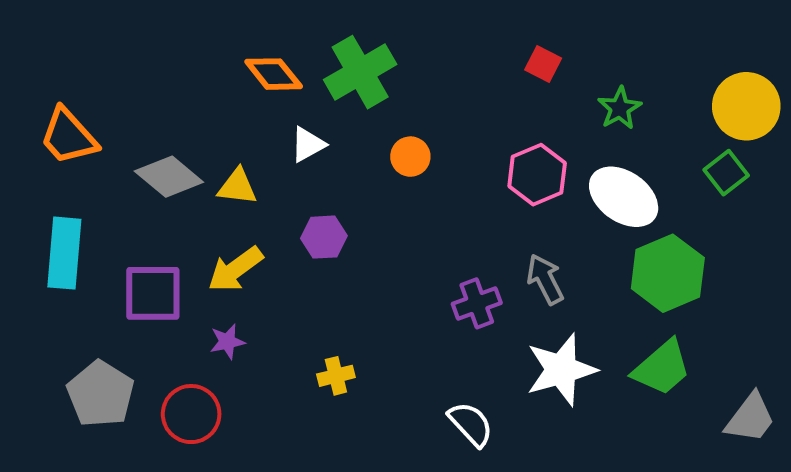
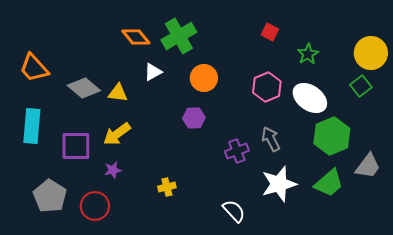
orange circle: (410, 157) -> (204, 78), size x1.4
purple hexagon: (324, 237) -> (194, 118), moved
gray trapezoid: (750, 418) -> (368, 166), moved

